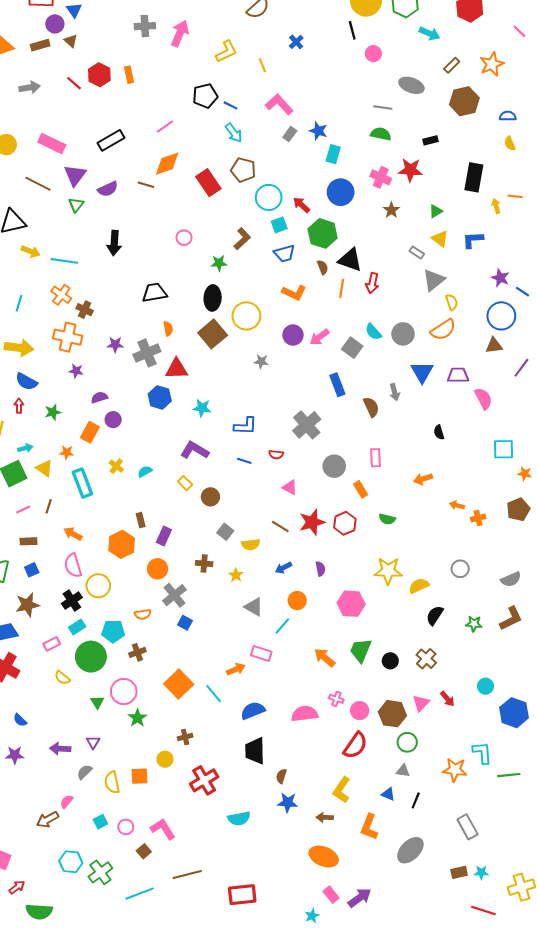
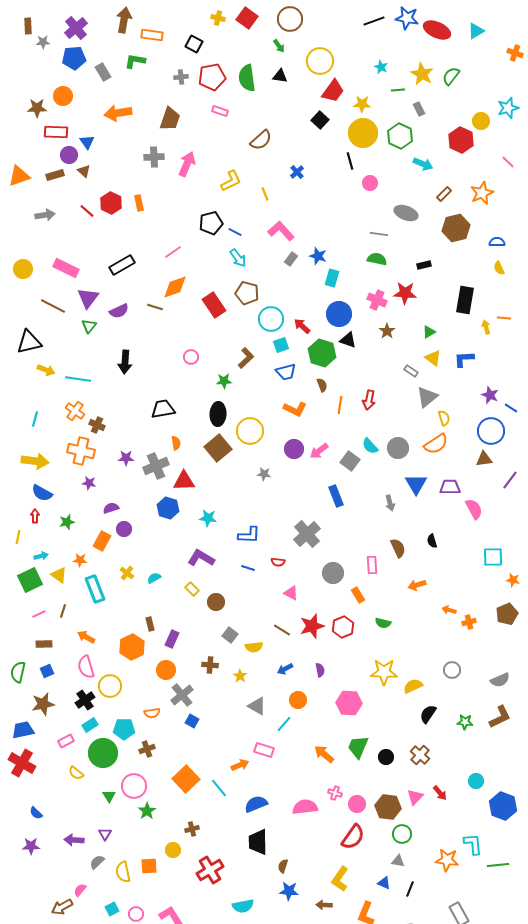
black triangle: (350, 260) -> (348, 340), moved, size x0.7
brown semicircle: (371, 407) -> (398, 548), moved

